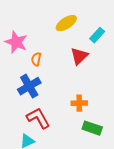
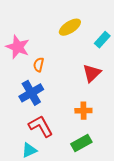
red triangle: (79, 56) -> (92, 73), moved
green rectangle: (92, 128) -> (81, 143), moved, turned -48

